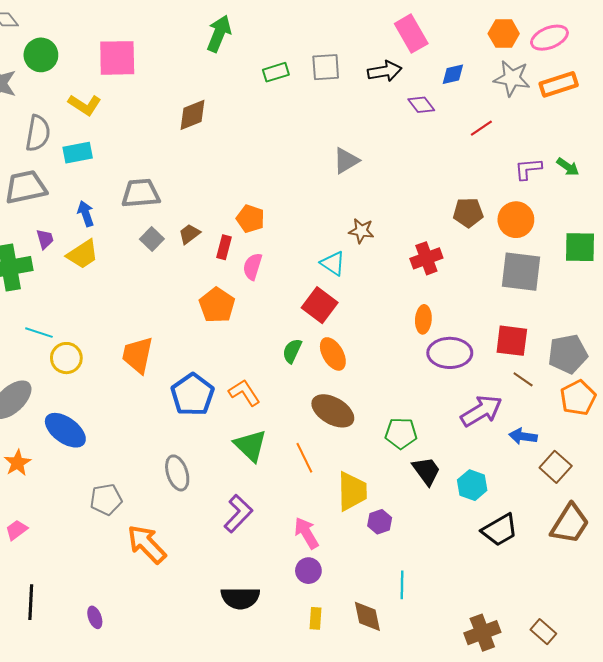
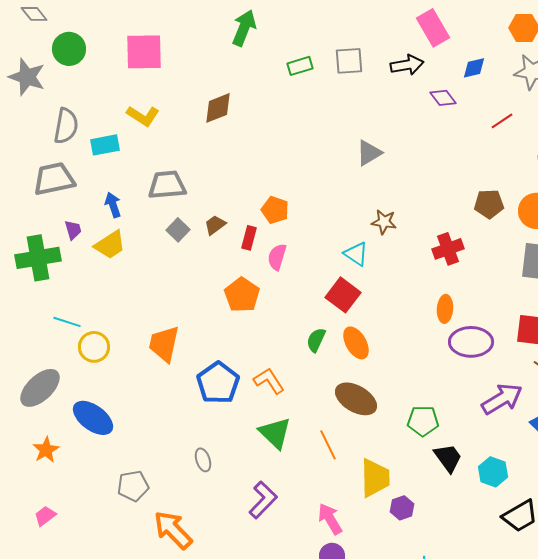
yellow L-shape: (85, 105) -> (143, 116), moved
gray ellipse: (177, 473) -> (203, 460), size x0.7

